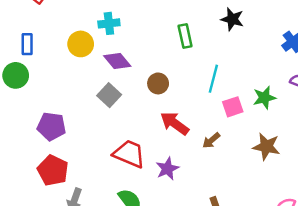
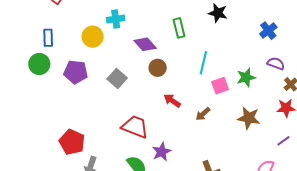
purple diamond: (117, 61) -> (145, 44), moved
red arrow: (175, 123) -> (172, 101), size x0.7
purple pentagon: (51, 126) -> (76, 72), moved
purple star: (167, 169) -> (162, 152), moved

